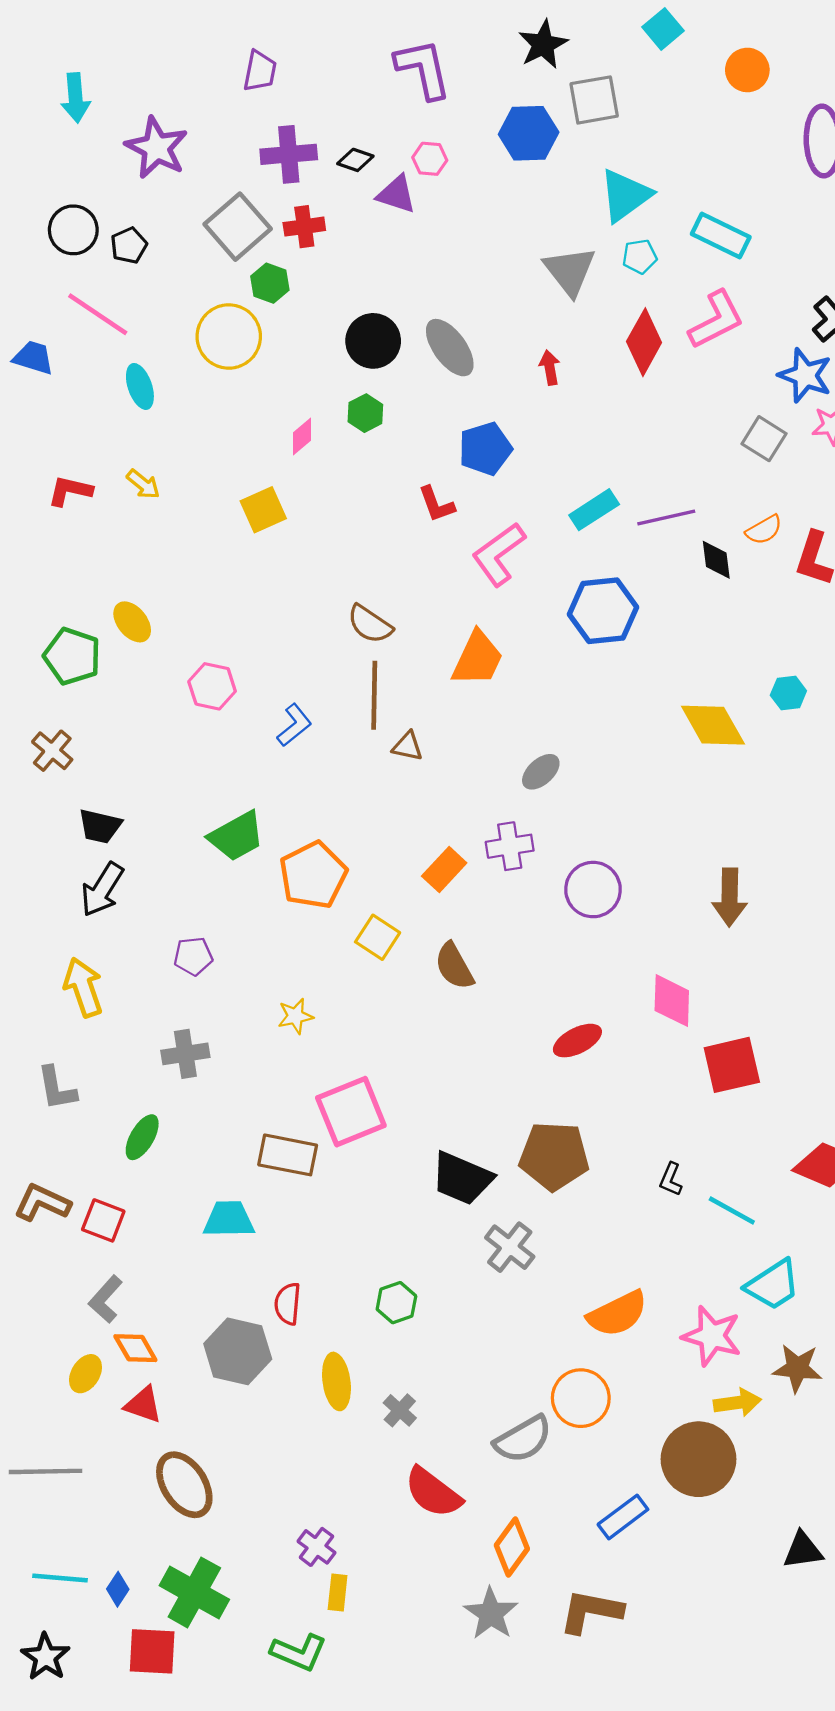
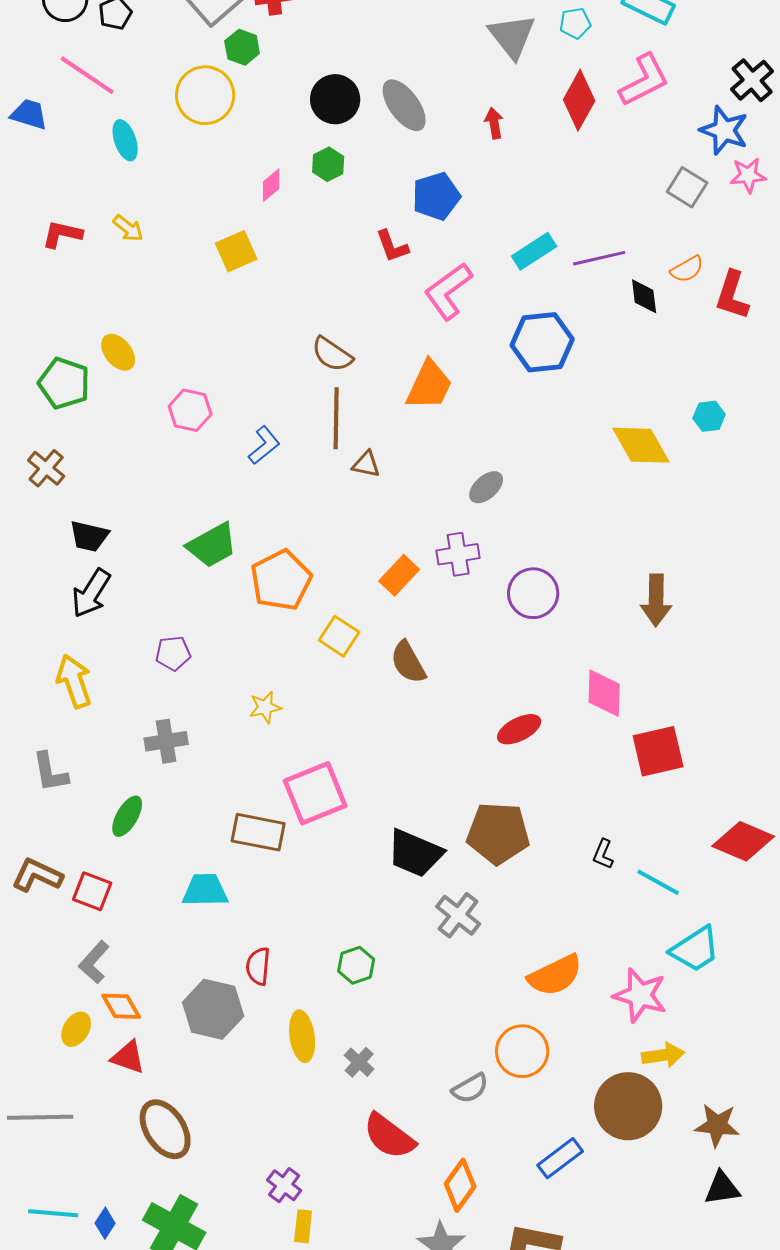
brown star: (797, 1368) -> (717, 1125), moved
gray semicircle: (523, 1439) -> (470, 1088), size x0.7

